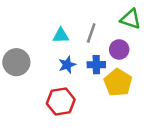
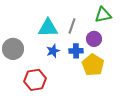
green triangle: (131, 19) -> (103, 15), turned -30
cyan triangle: (61, 36) -> (48, 28), size x1.5
red hexagon: (61, 102) -> (35, 80), moved

